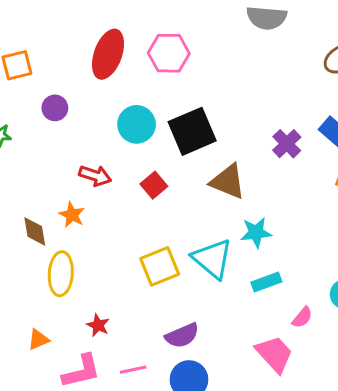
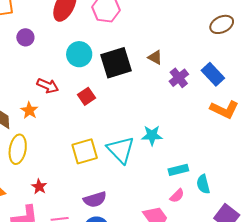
brown triangle: (228, 182) -> (155, 57), moved, size x0.6
cyan rectangle: (266, 282) -> (178, 170), moved

